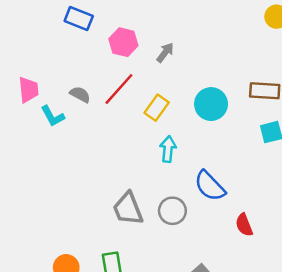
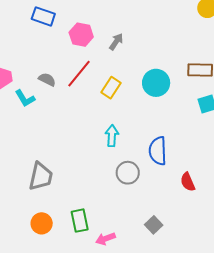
cyan arrow: (168, 149) -> (112, 136), moved
blue semicircle: (210, 186) -> (158, 151), turned 44
gray trapezoid: (128, 209) -> (41, 176), moved, turned -144

